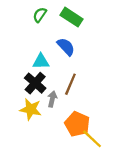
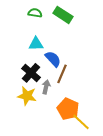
green semicircle: (40, 15) -> (35, 13), turned 64
blue semicircle: (66, 47) -> (53, 59), moved
cyan triangle: (41, 61) -> (36, 44), moved

